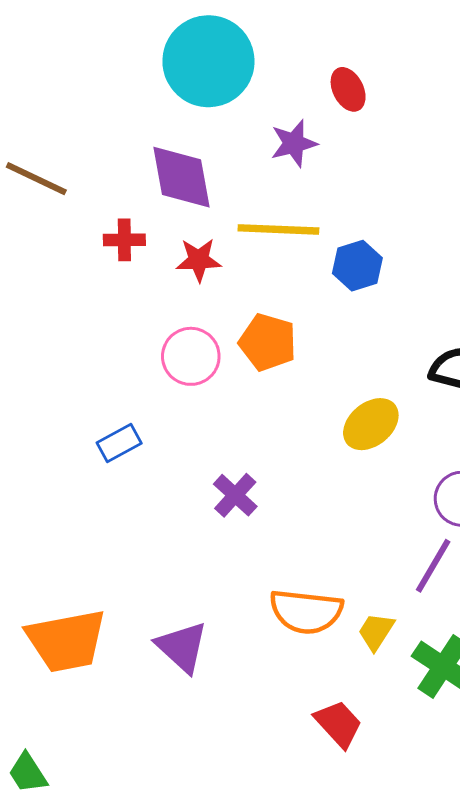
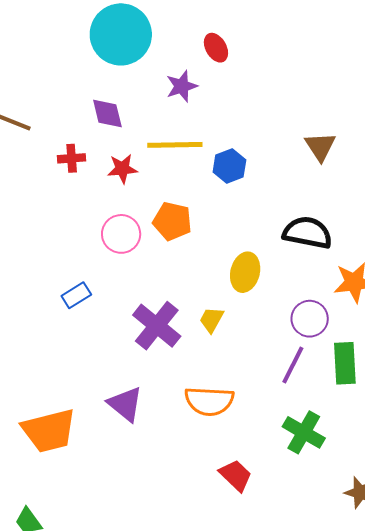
purple diamond: (182, 177) -> (107, 114), size x0.7
yellow ellipse: (371, 424) -> (245, 272), turned -33
purple cross: (235, 495) -> (157, 326), size x1.6
yellow trapezoid: (376, 632) -> (211, 320), moved
purple triangle: (182, 647) -> (125, 404), moved

